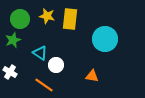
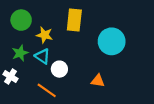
yellow star: (47, 16) -> (45, 35), moved
green star: (13, 40) -> (20, 53), moved

